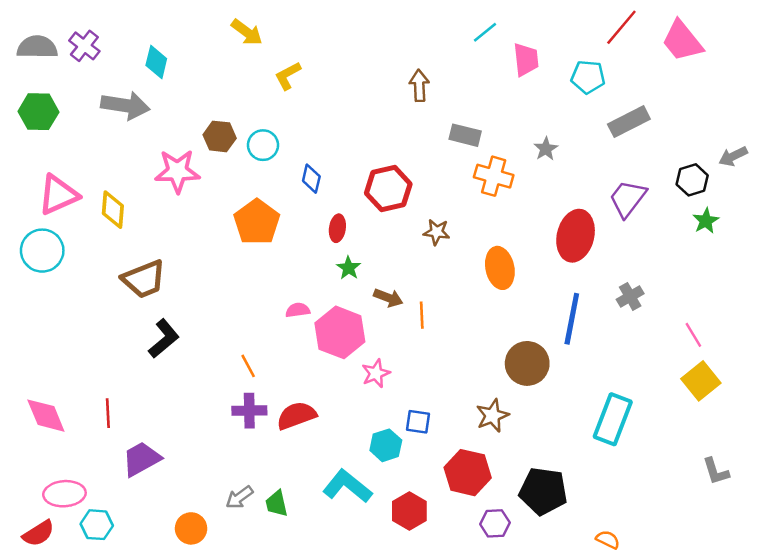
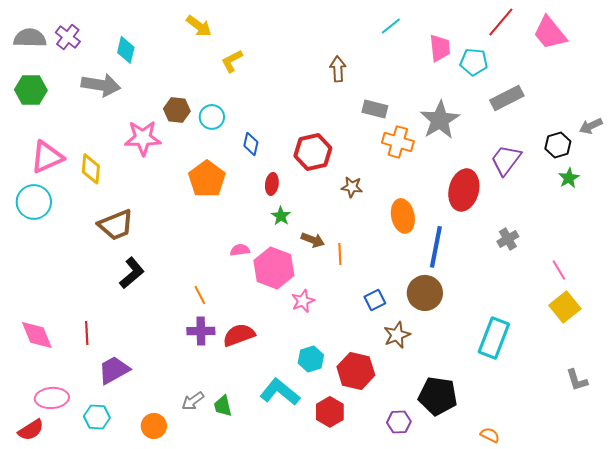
pink trapezoid: (526, 60) -> (440, 48), moved
gray star: (546, 149) -> (440, 120), size x2.0
blue line: (572, 319) -> (436, 247), moved
blue square: (418, 422) -> (375, 300), moved, turned -35
red hexagon: (468, 473) -> (356, 371), moved
cyan hexagon: (97, 525) -> (97, 417), moved

